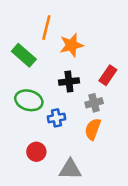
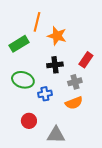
orange star: (71, 45) -> (57, 36), turned 30
green rectangle: (24, 55) -> (19, 44), turned -72
orange semicircle: (93, 129) -> (74, 103), turned -132

